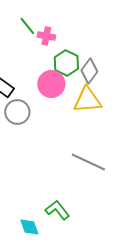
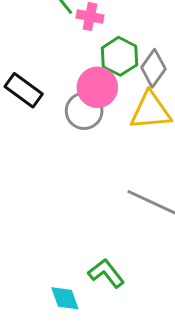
gray circle: (17, 112) -> (84, 111), moved

